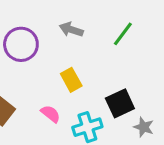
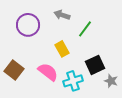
green line: (123, 34) -> (85, 29), moved
pink semicircle: (51, 114) -> (48, 72), size x1.5

